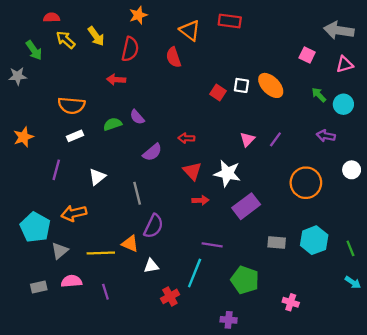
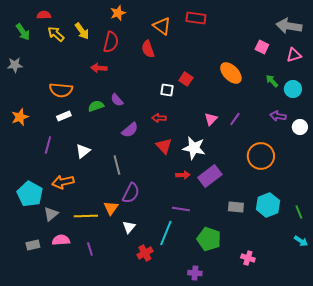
green arrow: (34, 50) -> (23, 32), moved
white square: (241, 85) -> (167, 90), moved
white circle: (352, 170) -> (300, 127), moved
red arrow: (200, 200) -> (183, 175), moved
orange triangle: (130, 244) -> (111, 208), turned 42
white triangle: (151, 266) -> (129, 227), turned -40

